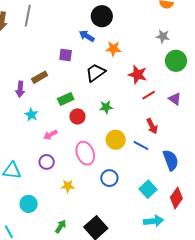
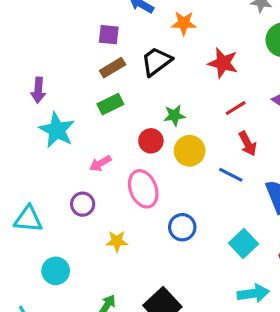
brown rectangle: (40, 77) -> (113, 68), moved
red line: (149, 95) -> (236, 108), moved
cyan star: (31, 115) -> (57, 130), size x1.6
red circle: (77, 116) -> (151, 141), moved
pink arrow: (50, 135) -> (100, 163), moved
yellow circle: (116, 140) -> (190, 151), moved

